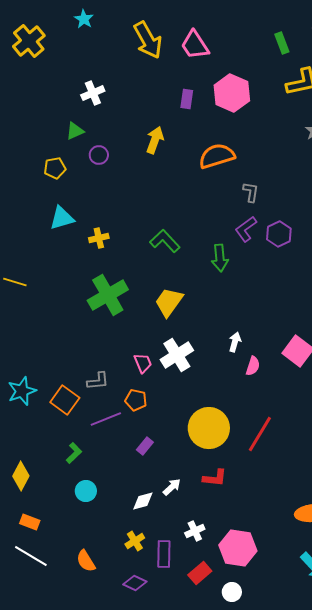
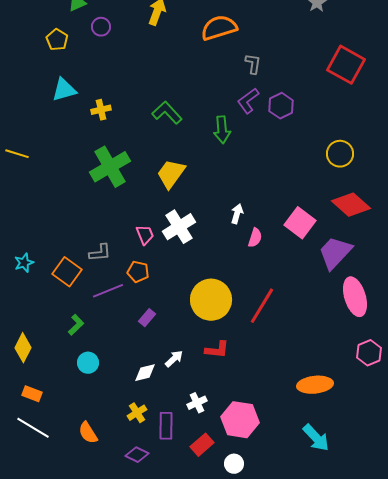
yellow pentagon: (55, 168) -> (57, 40), turned -30
cyan star: (22, 391) -> (24, 263), size x0.7

